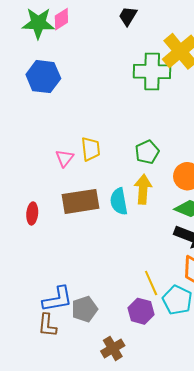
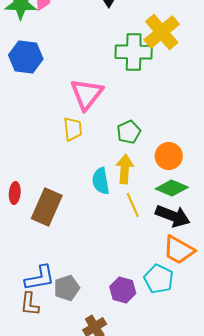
pink triangle: (64, 158) -> (87, 94), moved, size x1.8
brown rectangle: (81, 201) -> (47, 207), moved, turned -57
yellow line: (151, 283) -> (133, 205), moved

